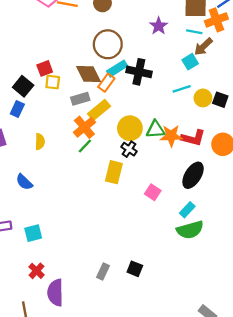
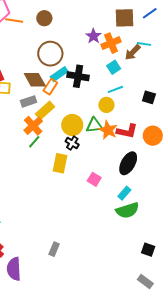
orange cross: (216, 20) -> (111, 43), moved
cyan line: (194, 32) -> (144, 44), moved
cyan square: (190, 62) -> (114, 67), moved
yellow circle: (203, 98) -> (106, 105), moved
orange star: (171, 136) -> (108, 130), turned 30
black square: (135, 269) -> (148, 250), moved

